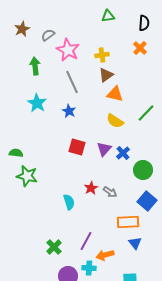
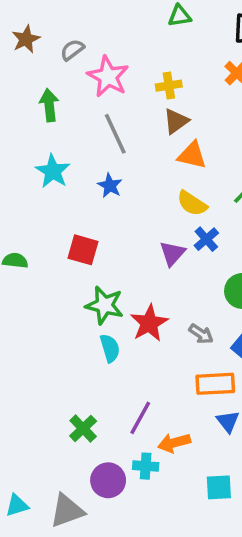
red square: (77, 147) -> (83, 250), moved
blue cross: (123, 153) -> (206, 239), moved
green star: (27, 176) -> (105, 305), moved
red star: (91, 188) -> (149, 323), size x1.5
gray arrow: (110, 192) -> (201, 334), moved

